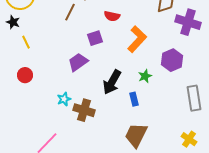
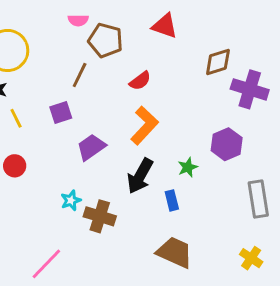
red semicircle: (112, 16) -> (140, 81), turned -49
purple square: (95, 38) -> (61, 112), moved
orange L-shape: (137, 39) -> (144, 125), moved
brown trapezoid: (136, 135) -> (175, 252), turned 88

